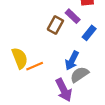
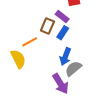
blue rectangle: (89, 33) -> (63, 33), moved
orange line: (35, 66) -> (30, 42), moved

